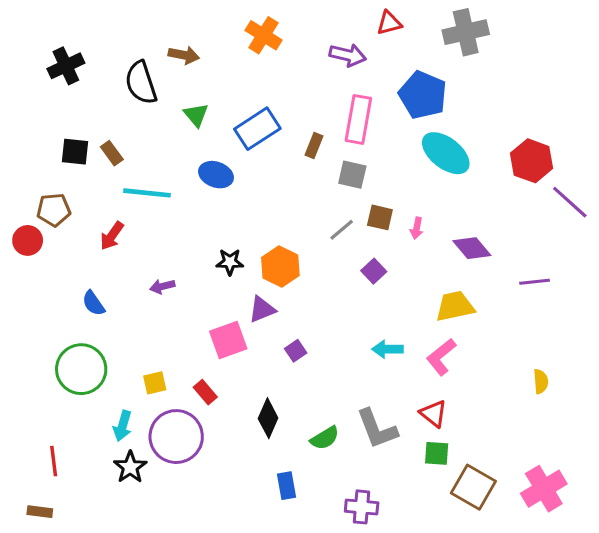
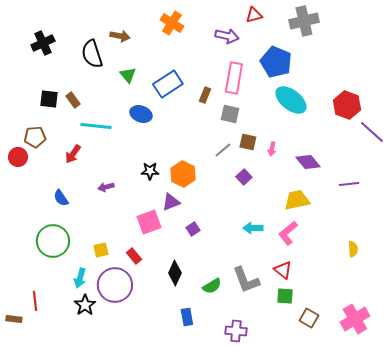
brown square: (473, 487) -> (309, 318), size x0.7
brown rectangle: (40, 512) -> (14, 319), moved

